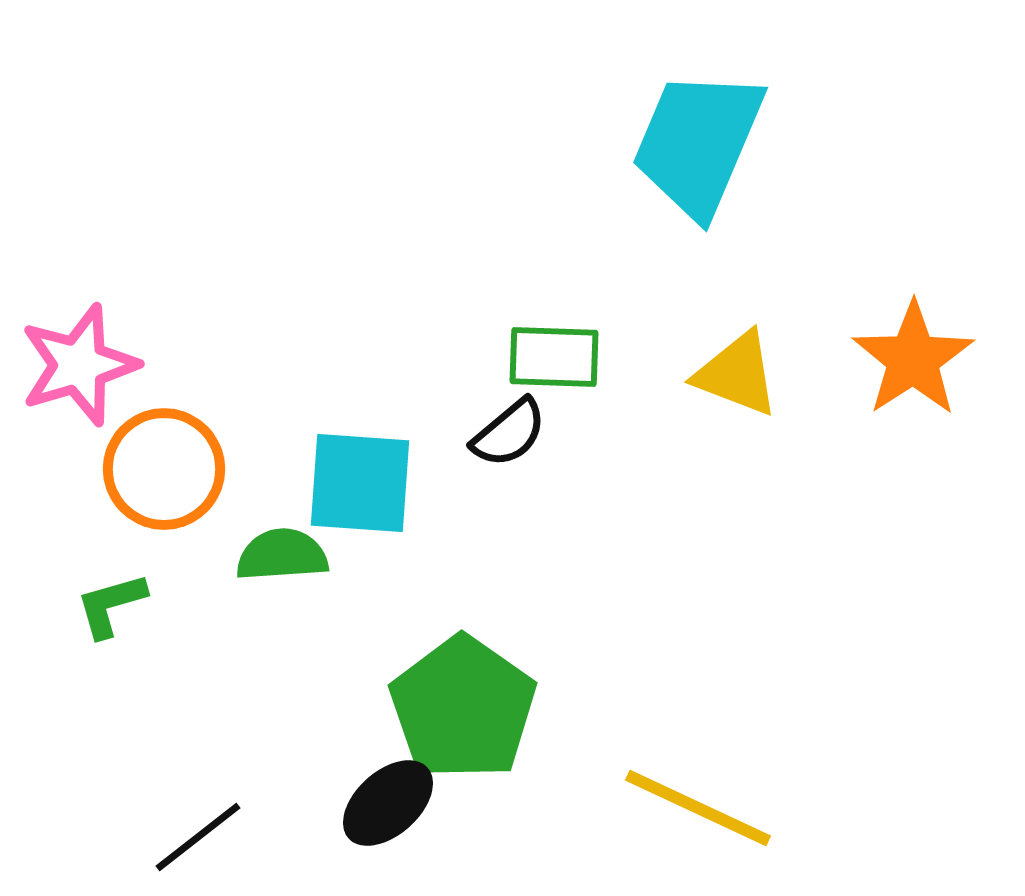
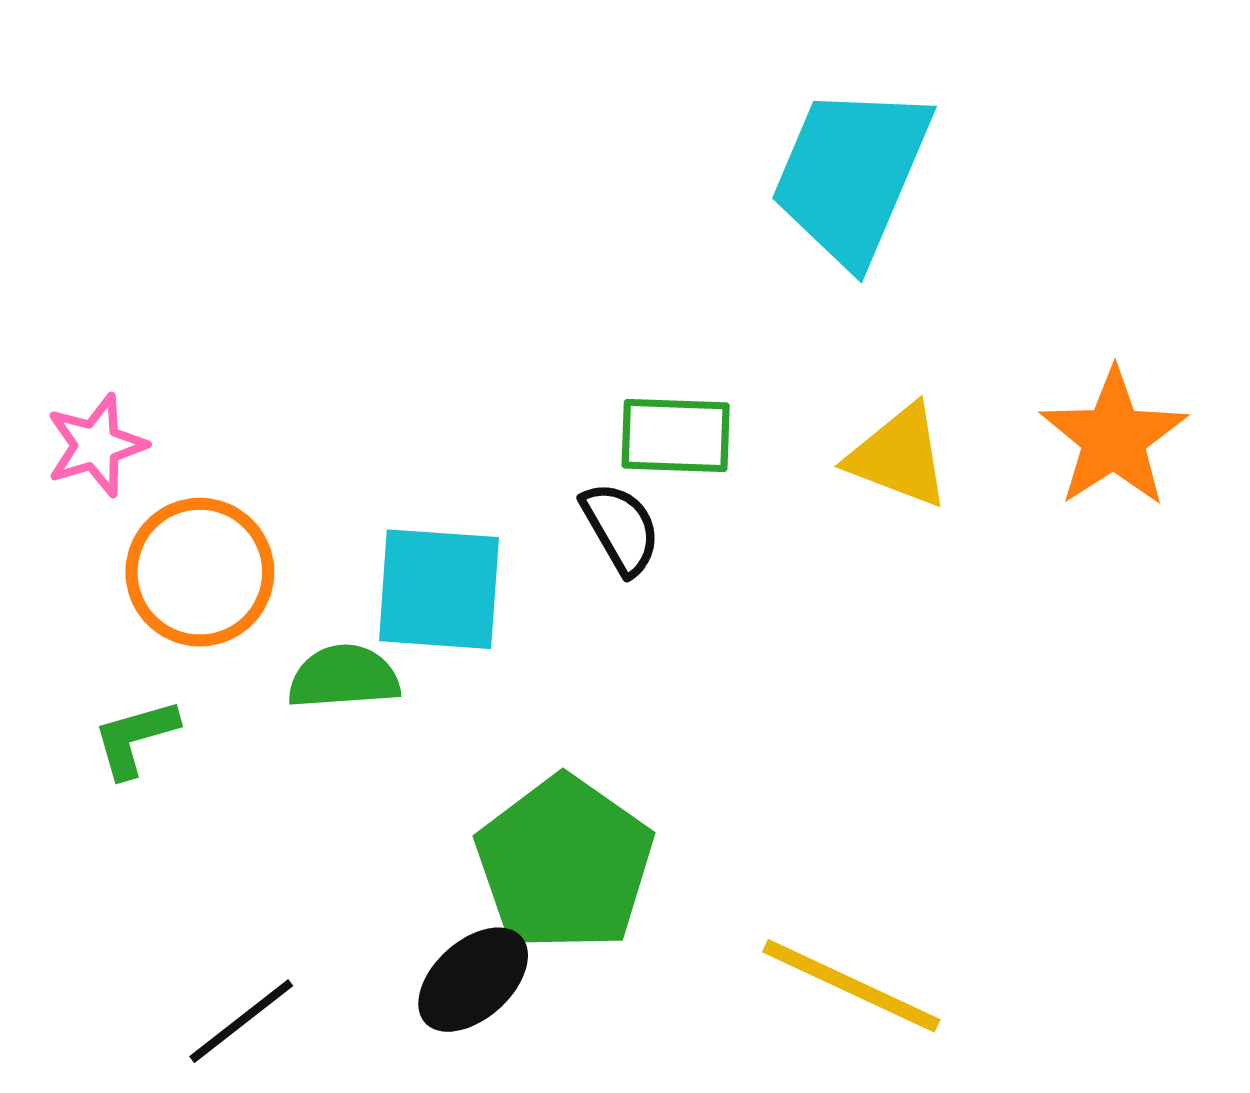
pink star: (79, 365) -> (96, 445), size x0.7
black semicircle: (509, 433) -> (621, 528), turned -80

